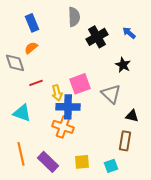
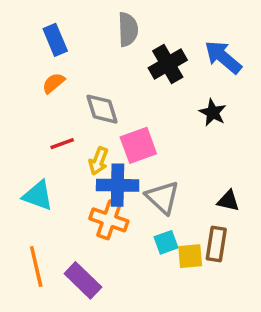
blue arrow: (129, 33) -> (223, 57), size x1.6
gray diamond: (15, 63) -> (102, 109), moved
yellow arrow: (57, 93) -> (98, 161), turned 35
gray triangle: (111, 94) -> (163, 197), moved
yellow square: (82, 162) -> (190, 256), moved
cyan square: (111, 166) -> (166, 242), moved

